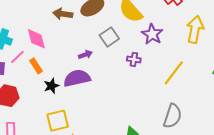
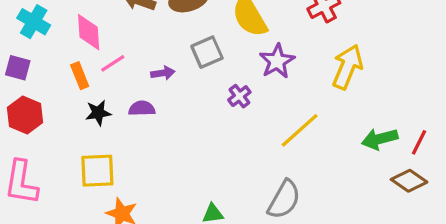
pink line: (17, 57) -> (113, 63), moved
purple cross: (134, 59) -> (239, 96), turned 32
purple semicircle: (77, 78) -> (142, 108), size x0.6

